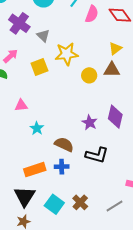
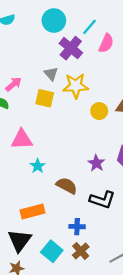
purple cross: (19, 23) -> (71, 48), moved
gray triangle: (43, 36) -> (51, 74), moved
yellow square: (39, 67) -> (45, 98), turned 30
pink triangle: (21, 105) -> (22, 140), size x1.5
blue cross: (62, 167) -> (77, 227), moved

